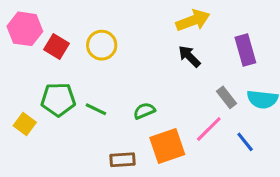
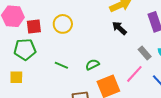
red square: (57, 47) -> (34, 26), turned -35
green pentagon: (58, 100) -> (25, 49), moved
yellow square: (25, 124) -> (16, 77), turned -32

